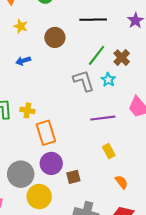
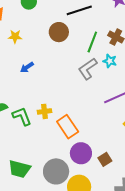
brown circle: (55, 37) -> (59, 32), moved
gray L-shape: (84, 81) -> (88, 69), turned -90

